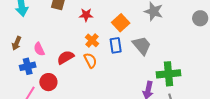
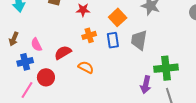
orange cross: (92, 40) -> (89, 35), turned 32
gray trapezoid: (142, 46) -> (139, 40), turned -130
orange semicircle: (90, 60) -> (86, 67), moved, turned -35

